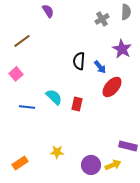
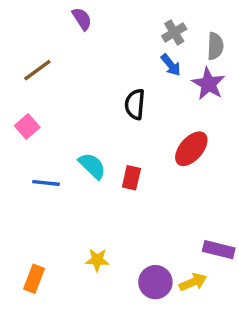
gray semicircle: (126, 12) -> (215, 46), moved
blue arrow: (100, 67) -> (171, 65), moved
orange rectangle: (20, 163) -> (34, 279), turned -35

